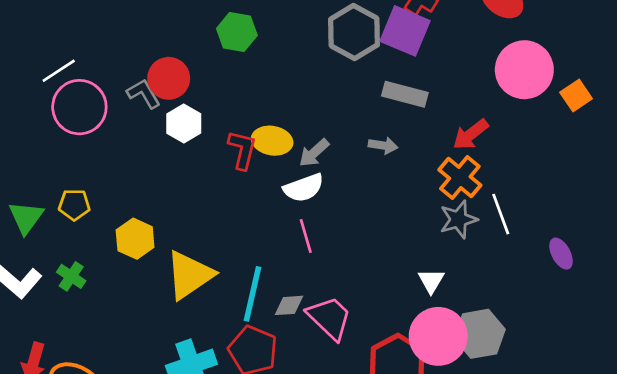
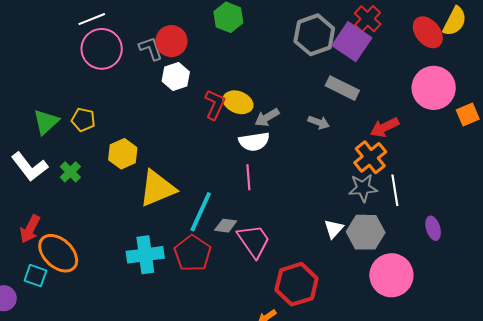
gray hexagon: (480, 334) -> (366, 232), moved
pink circle: (438, 336) -> (391, 275), moved

